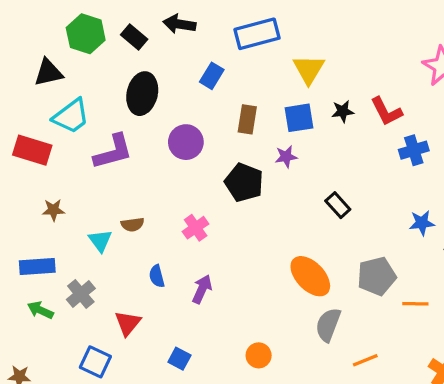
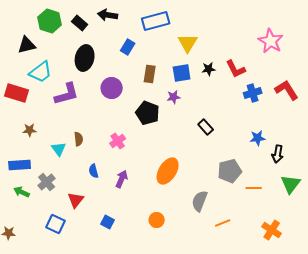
brown semicircle: (133, 224) -> (79, 139), turned -88
orange ellipse: (310, 276) -> (168, 171), moved, turned 76

